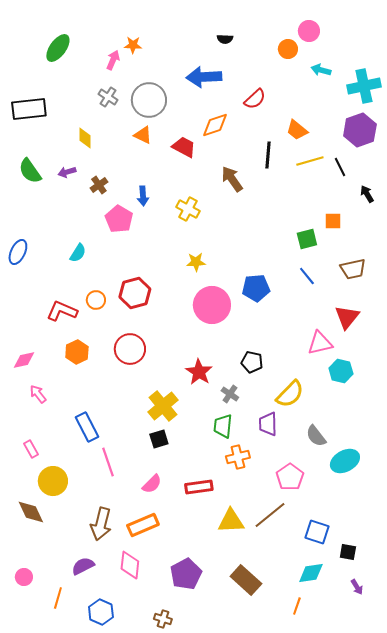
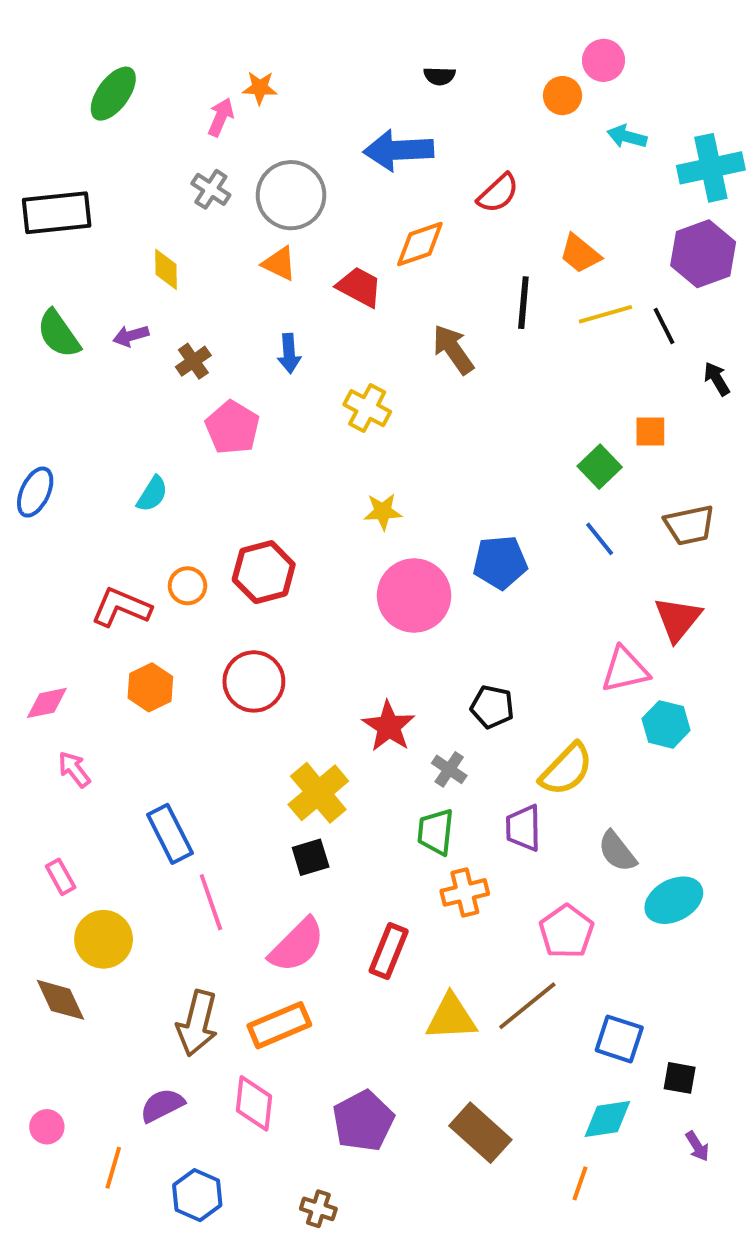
blue arrow: (143, 196) -> (289, 353), moved
green square: (307, 239) -> (600, 467), turned -30
pink semicircle: (152, 484) -> (297, 945), size x1.5
red rectangle: (199, 487) -> (389, 951), turned -60

